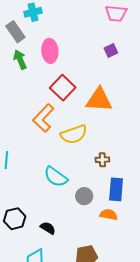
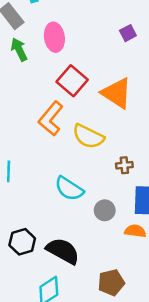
orange triangle: (99, 100) -> (117, 93), turned 32
yellow semicircle: (74, 134) -> (88, 136), turned 48
black semicircle: (48, 228) -> (63, 251), size x1.8

